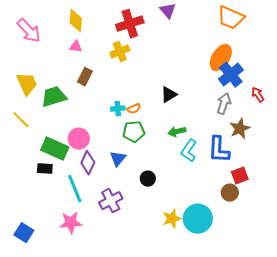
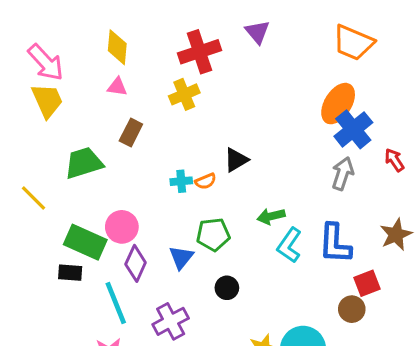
yellow trapezoid: (27, 84) -> (47, 100), moved
black triangle: (169, 95) -> (236, 160), moved
brown star: (240, 129) -> (396, 235), moved
green pentagon: (134, 132) -> (213, 235), moved

